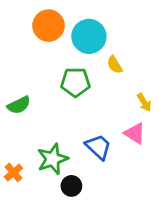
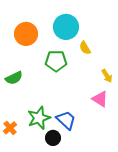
orange circle: (49, 26) -> (26, 34), moved
blue trapezoid: (98, 147) -> (66, 120), moved

